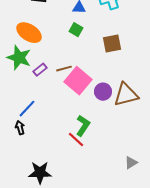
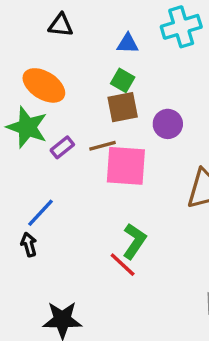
brown square: (112, 44) -> (123, 107), moved
pink square: (78, 81) -> (126, 166), turned -36
purple circle: (103, 92) -> (168, 124), moved

